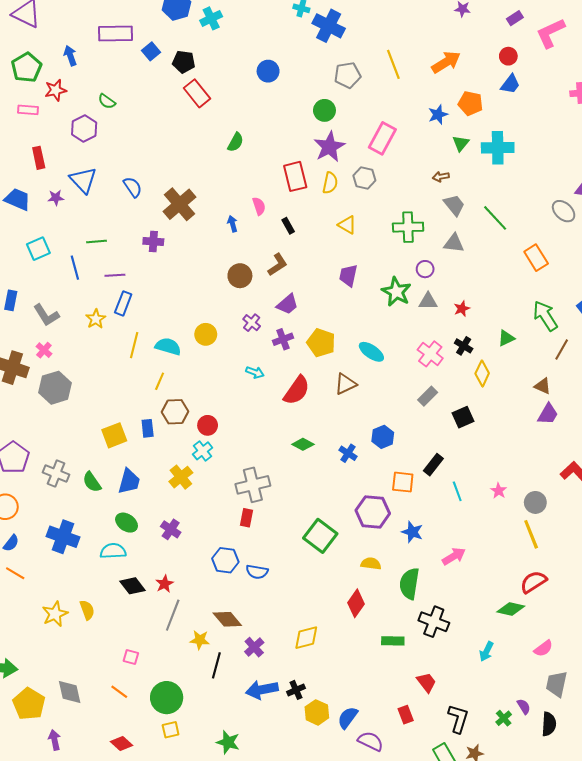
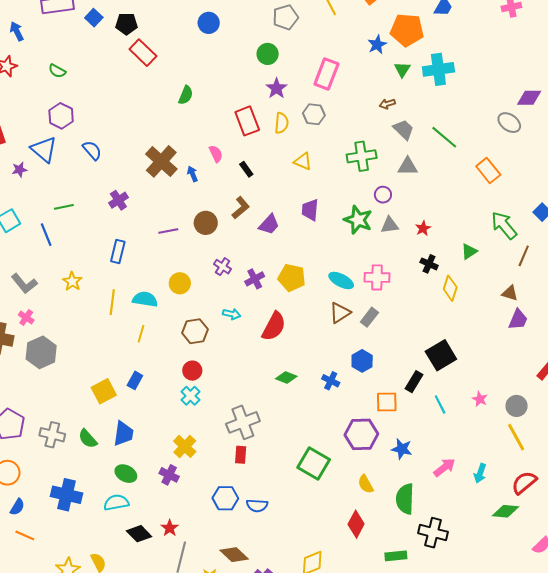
orange pentagon: (470, 103) -> (407, 30), size x1.4
purple hexagon: (84, 128) -> (61, 116), moved
purple star: (329, 147) -> (277, 88), size x0.7
brown cross: (180, 204) -> (161, 161), moved
purple cross: (153, 242) -> (118, 200), turned -30
purple line: (115, 275) -> (168, 231), moved
blue rectangle: (123, 303) -> (118, 251), moved
purple trapezoid: (287, 304) -> (269, 224), moved
pink cross: (430, 354) -> (377, 277), moved, turned -30
brown triangle: (345, 384) -> (340, 313), moved
gray rectangle: (428, 396) -> (369, 317), moved
brown hexagon: (175, 412) -> (195, 331), moved
black square: (463, 417) -> (441, 355), moved, size x1.4
blue rectangle: (148, 428) -> (135, 380), turned 42
yellow cross: (181, 477) -> (185, 446), moved
yellow semicircle: (371, 564) -> (366, 484), turned -120
cyan arrow: (486, 651) -> (480, 473), moved

